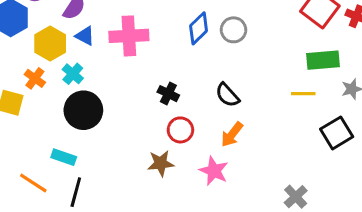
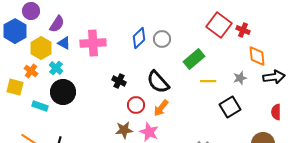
green rectangle: (323, 60) -> (194, 59), moved, turned -35
black semicircle: (227, 95) -> (158, 82), size x1.4
red circle: (180, 130) -> (136, 105), moved
cyan rectangle: (64, 157) -> (40, 106), moved
brown star: (161, 163) -> (124, 130), moved

